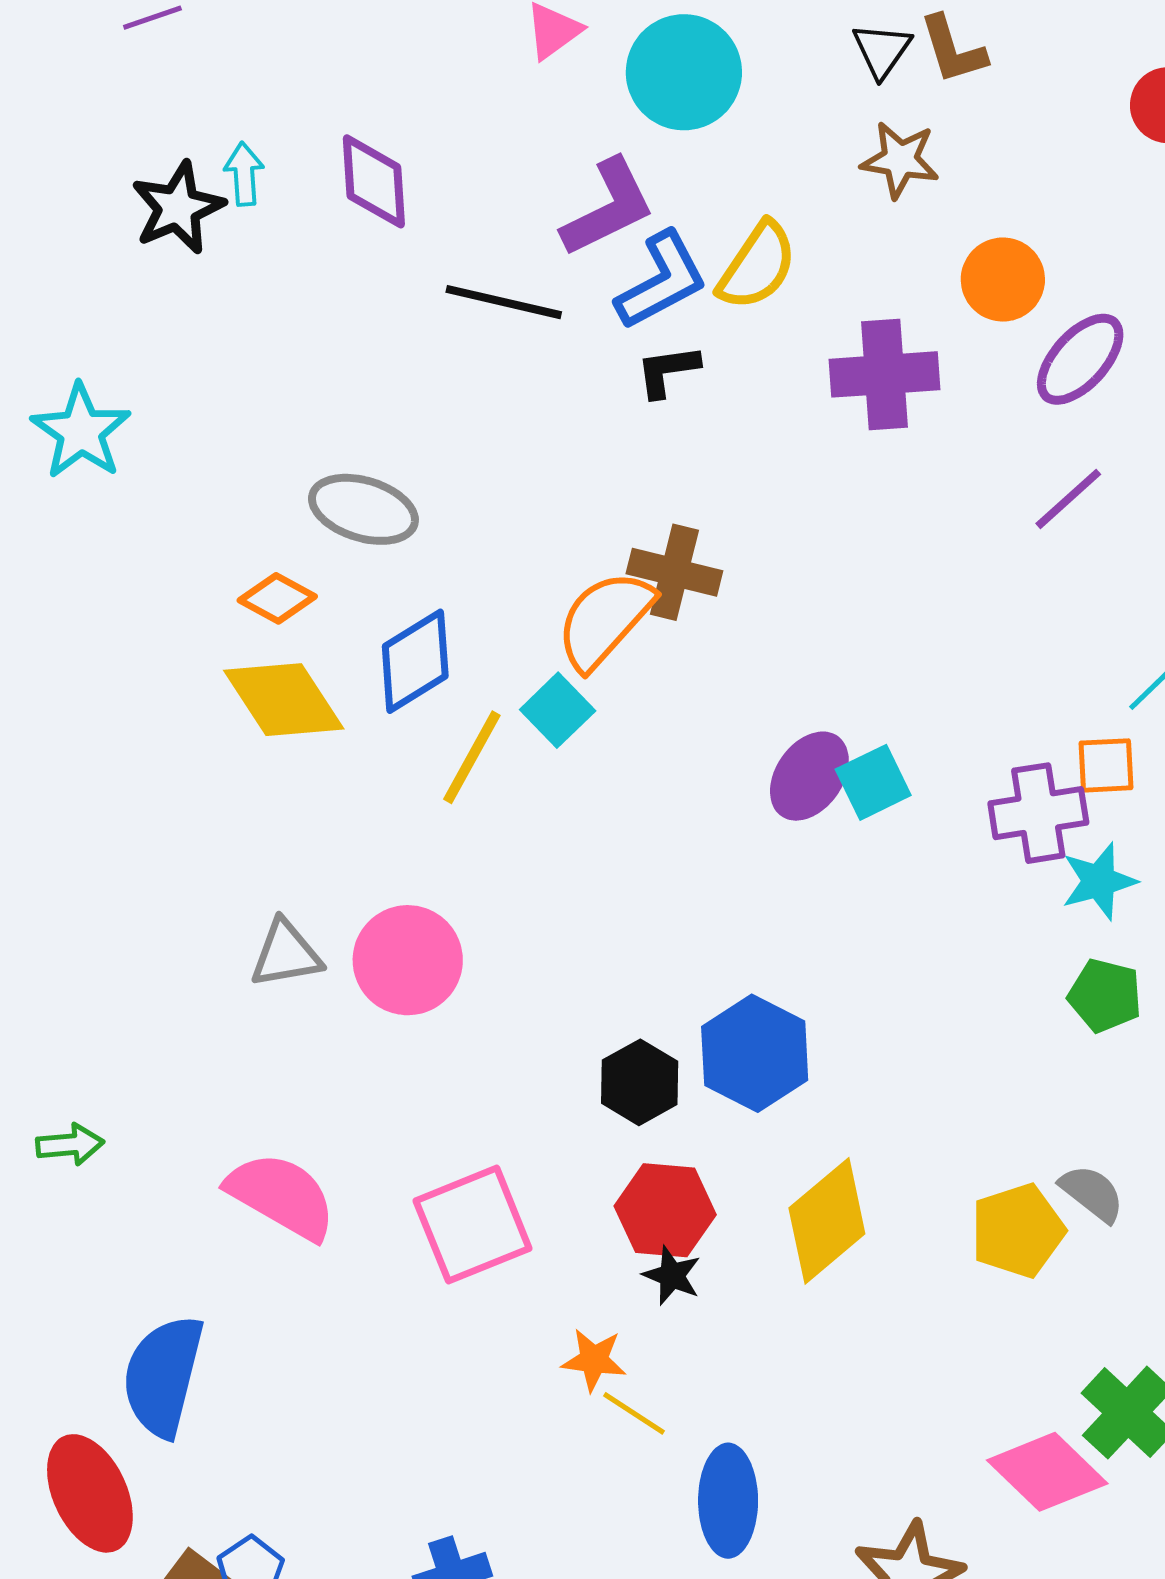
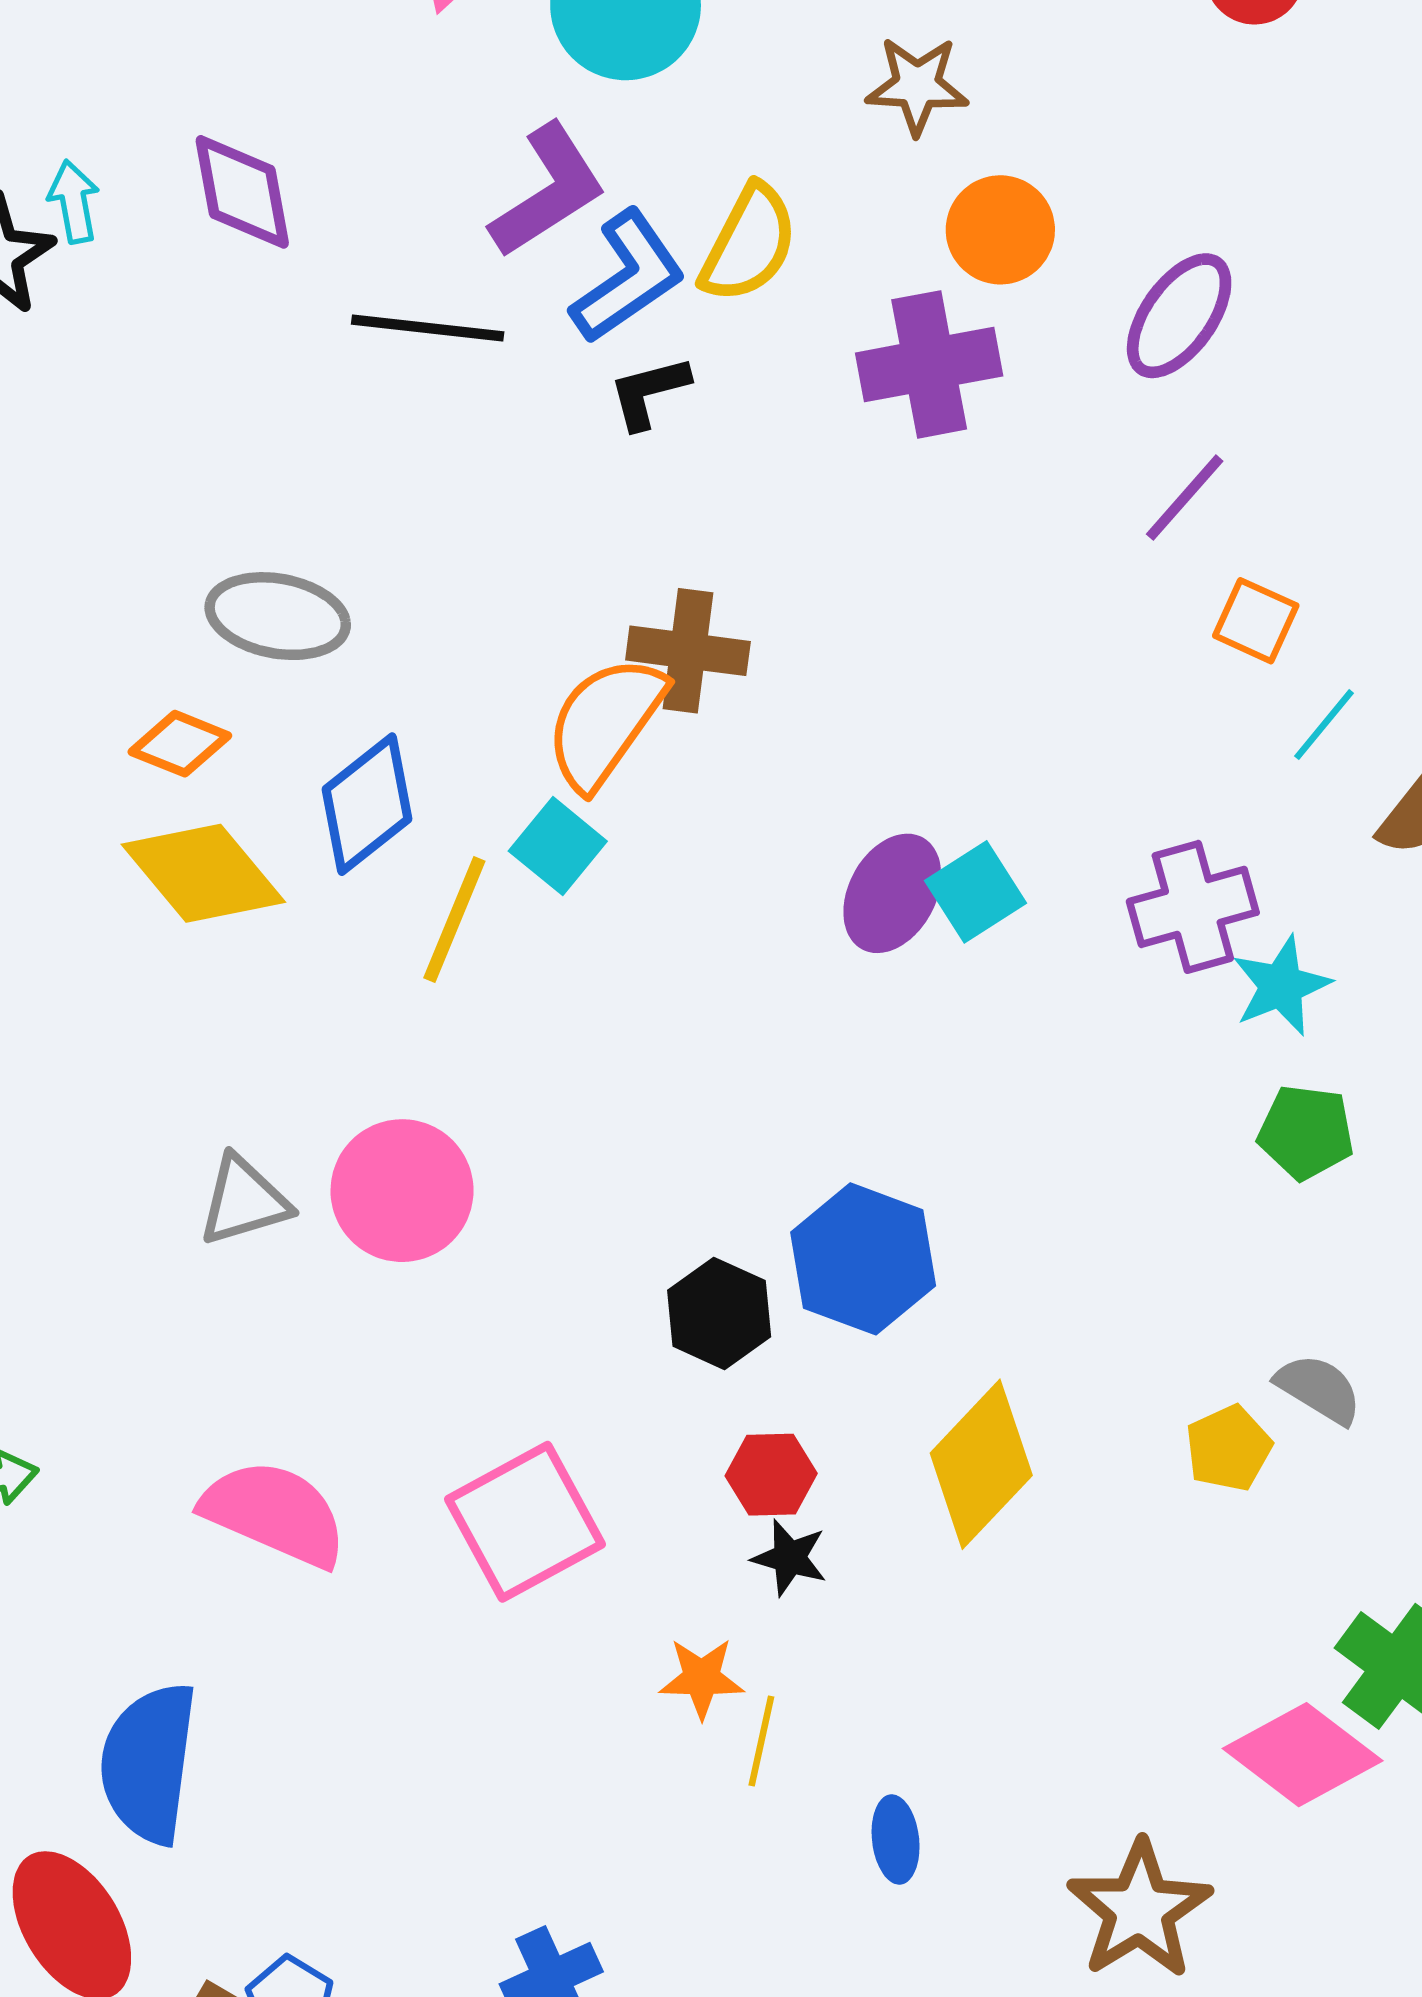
orange circle: (1003, 280) -> (1000, 230), moved
orange square: (1106, 765) -> (1256, 621), moved, turned 34
red hexagon: (665, 1210) -> (771, 1475), size x0.7
yellow pentagon: (1018, 1231) -> (1229, 1448), size x0.7
yellow line: (634, 1413) -> (761, 1741), turned 76
blue ellipse: (728, 1501) -> (896, 1840), size x0.6

